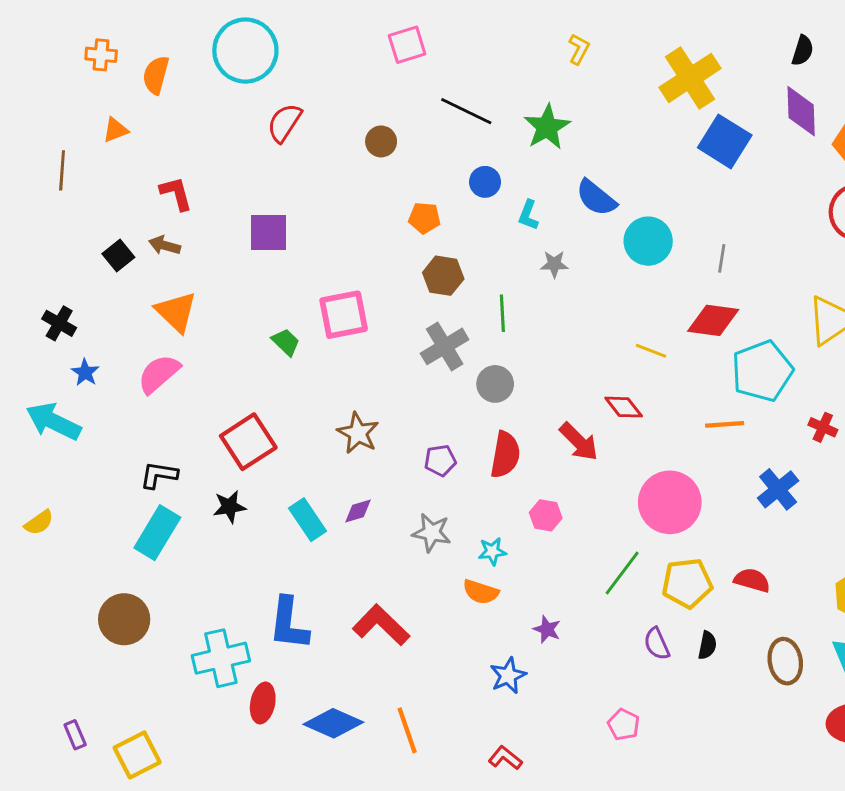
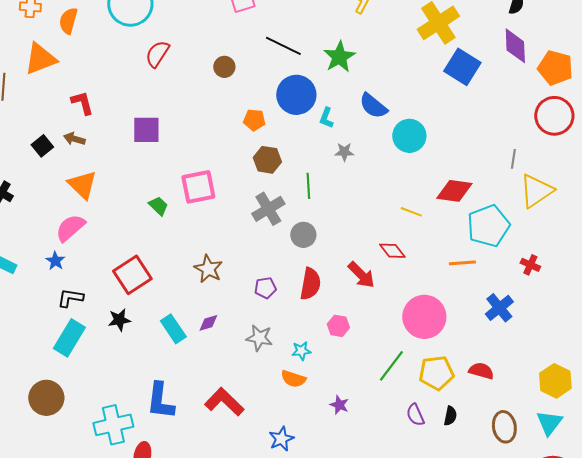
orange triangle: (115, 130) -> (40, 59), size x1.8
blue circle: (485, 182) -> (296, 95), size x1.8
gray line: (722, 258) -> (513, 159), moved
blue star: (85, 372) -> (55, 261), moved
blue star: (508, 676) -> (281, 439), moved

